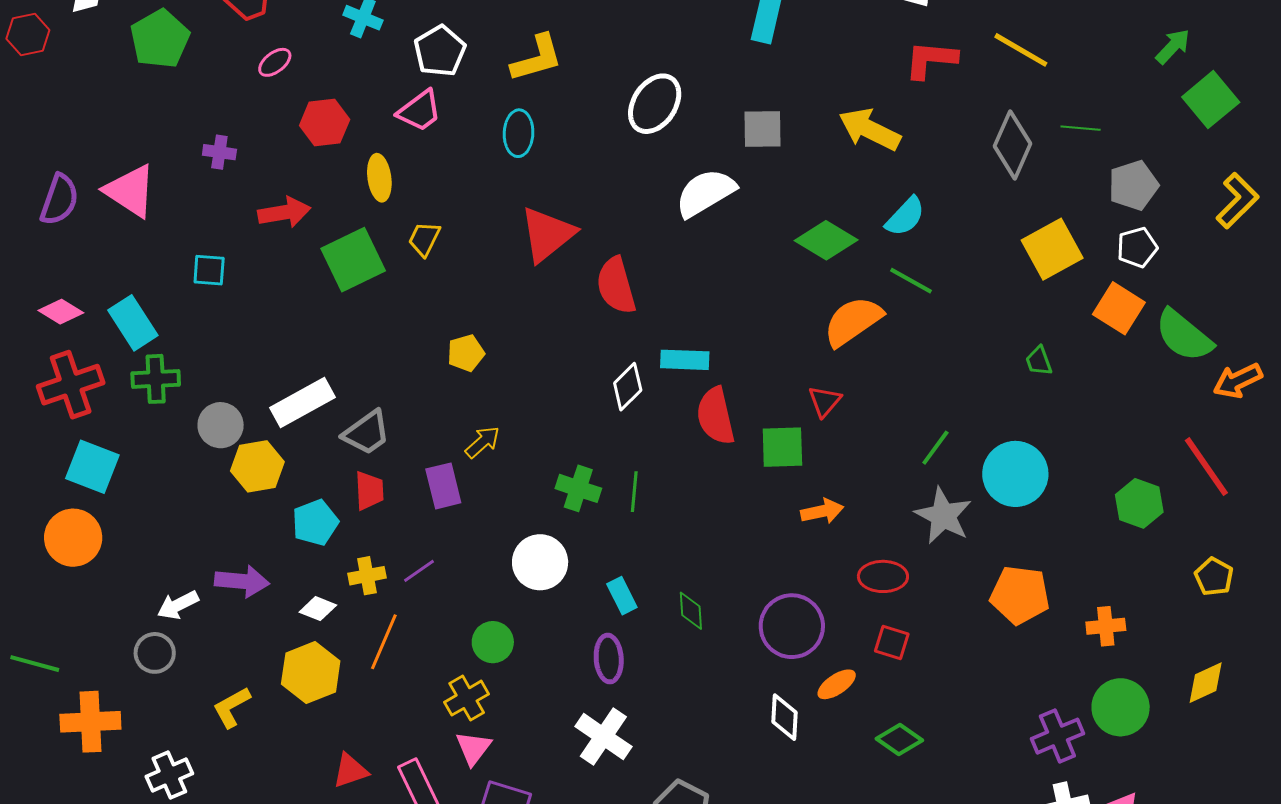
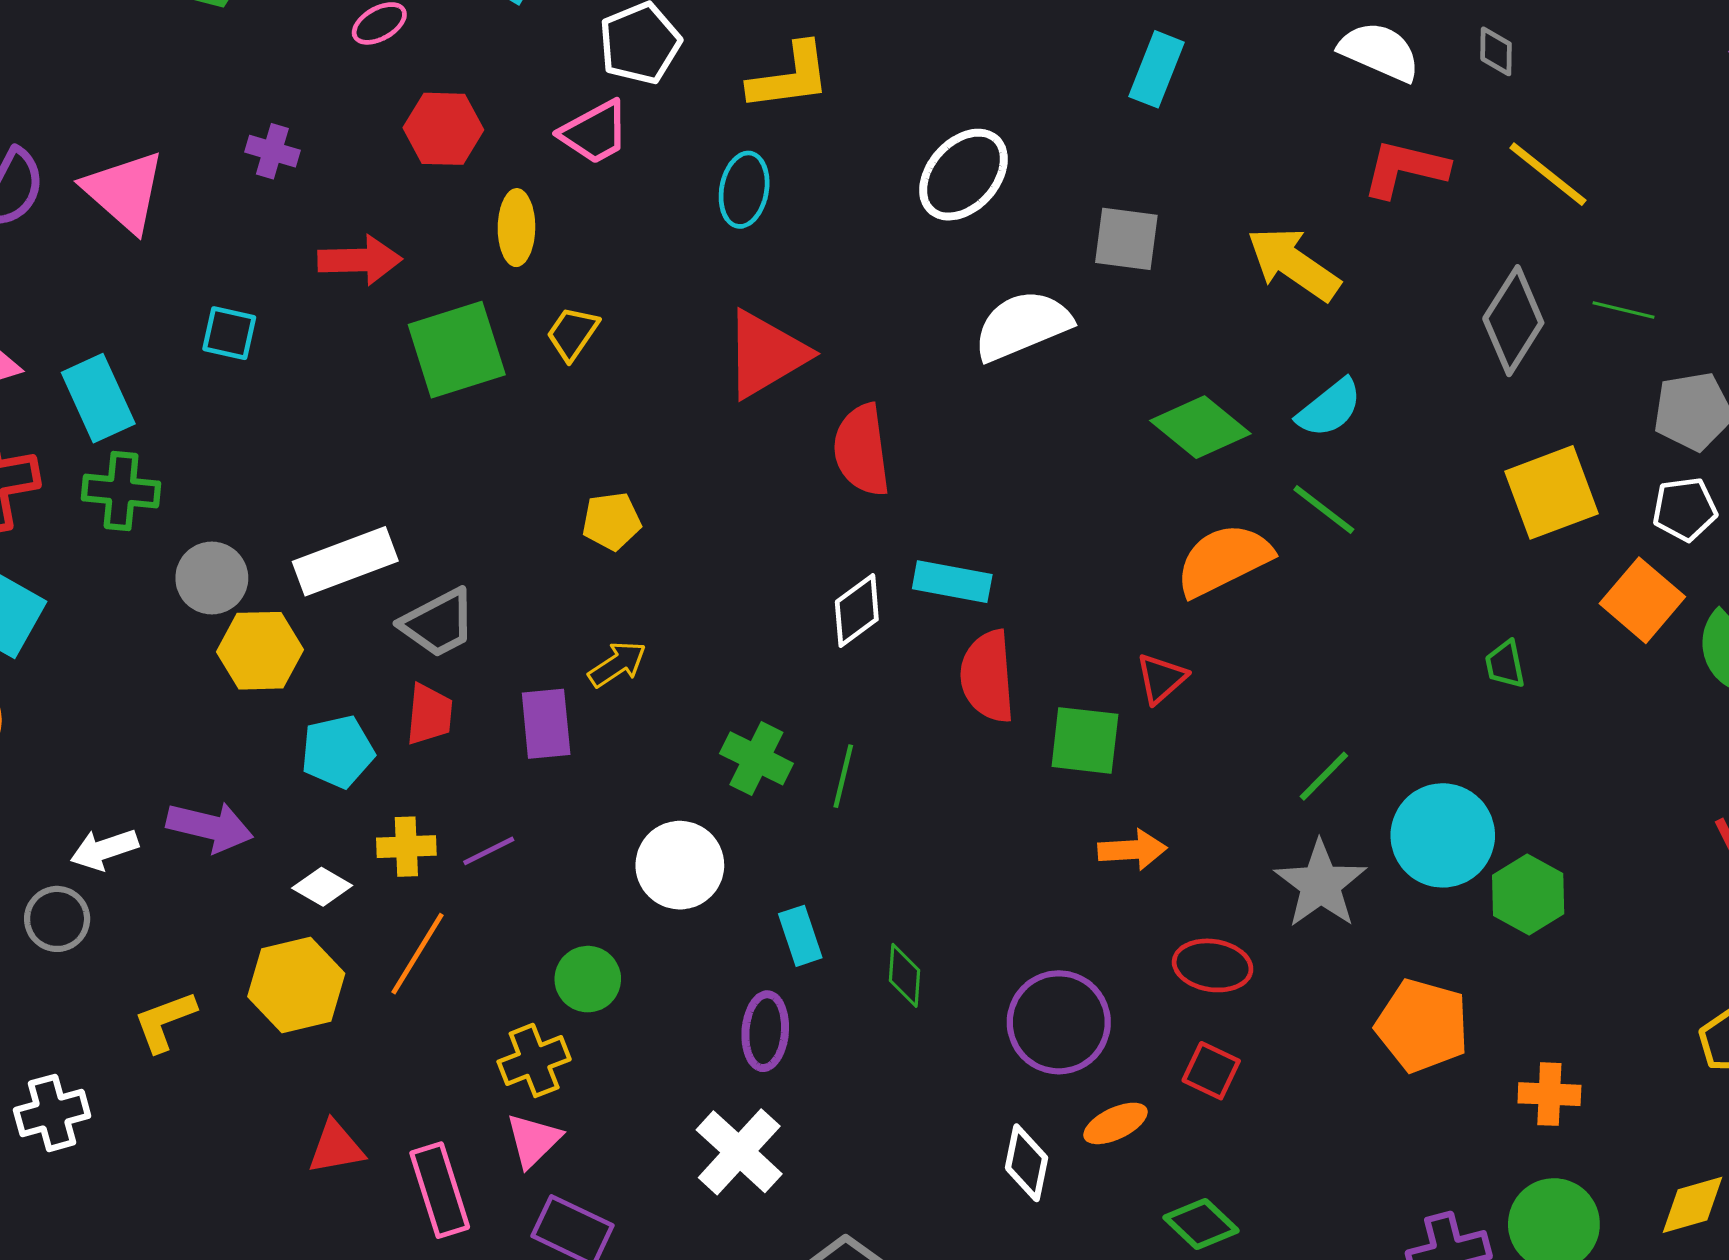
green hexagon: (1139, 503) -> (1528, 894), moved

